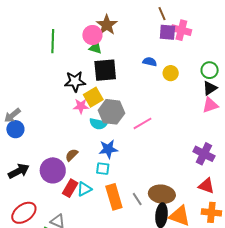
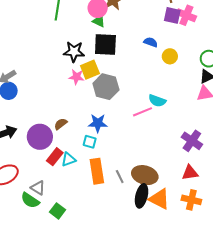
pink line: (142, 123) -> (143, 112), moved
cyan semicircle: (98, 124) -> (157, 101), moved
red triangle: (206, 186) -> (190, 173), turned -36

